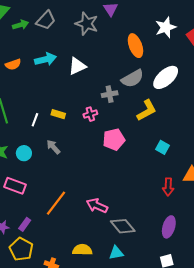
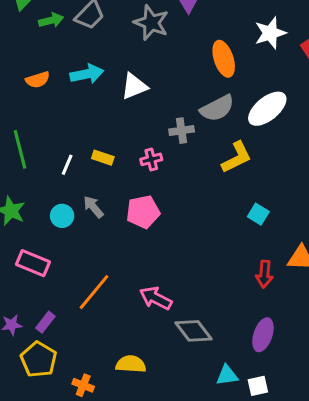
pink pentagon: (114, 139) -> (143, 212), moved
cyan circle: (24, 153) -> (62, 216), moved
cyan triangle: (116, 253) -> (227, 375), moved

